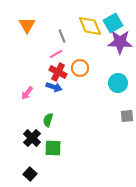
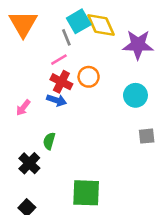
cyan square: (113, 23) -> (79, 21), moved
orange triangle: (27, 25) -> (23, 24), size x1.4
green square: (53, 148) -> (86, 193), moved, size x1.4

